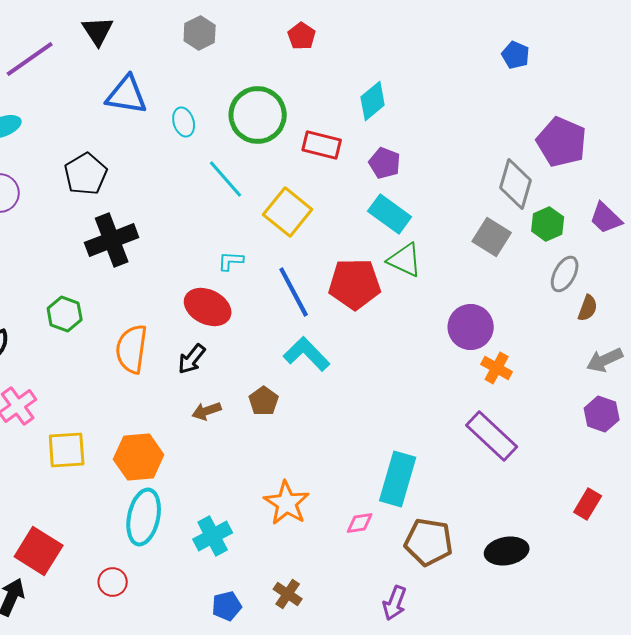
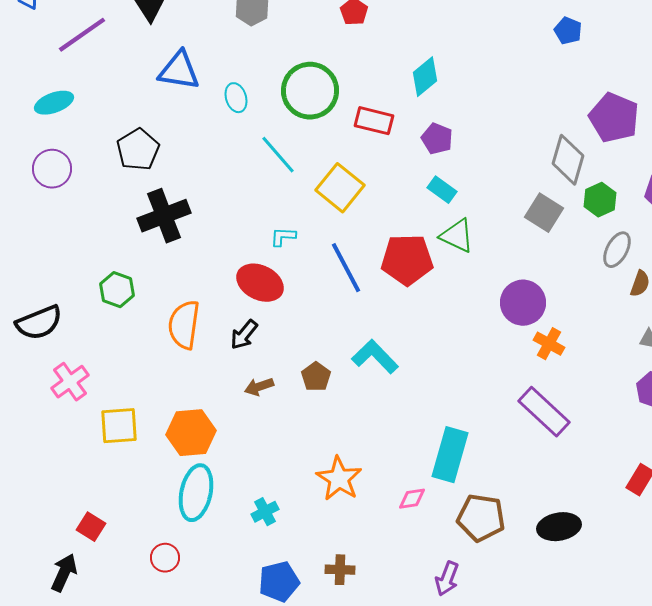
cyan rectangle: (390, 214) -> (442, 190), size x0.7
cyan L-shape: (307, 354) -> (375, 357), moved
cyan cross: (213, 536) -> (265, 512), size x0.7
red square: (39, 551) -> (91, 527), size x0.6
brown cross: (288, 594) -> (340, 570), turned -32
blue pentagon: (227, 606) -> (279, 582), size x1.4

